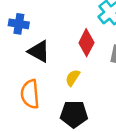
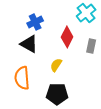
blue cross: (19, 24) -> (35, 22), moved, turned -35

